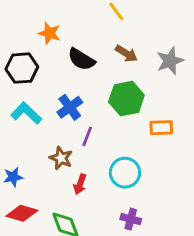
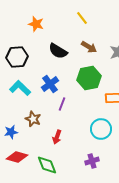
orange star: (49, 33) -> (36, 24), moved
brown star: (61, 158) -> (33, 119), moved
cyan circle: (125, 173) -> (101, 129), moved
purple cross: (131, 219) -> (92, 161), turned -32

